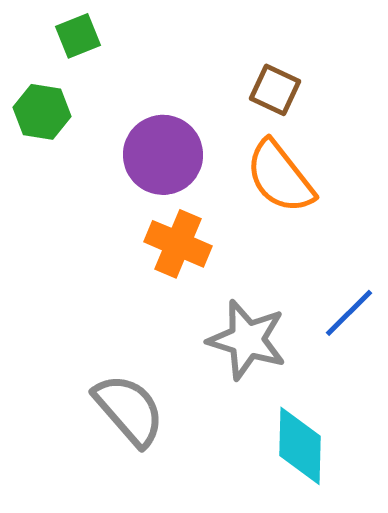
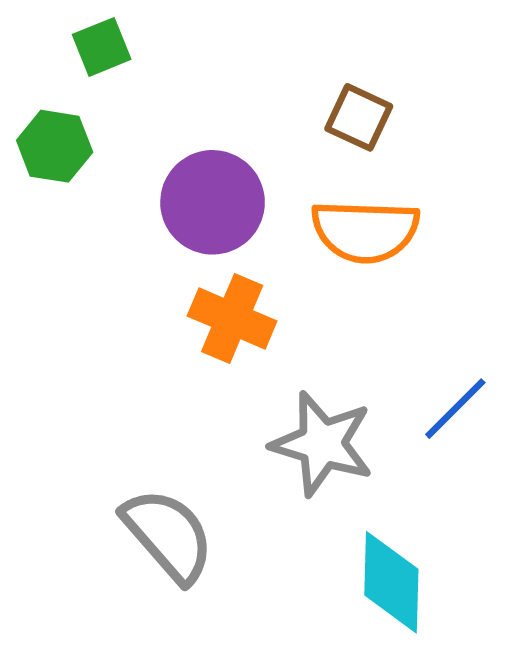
orange semicircle: (280, 177) -> (365, 231), turned -50

